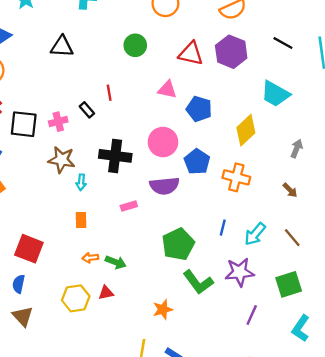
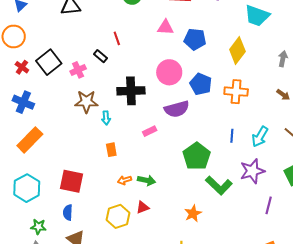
black square: (24, 124) -> (49, 62), moved, turned -35

